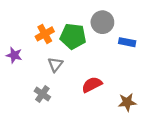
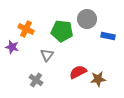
orange cross: (45, 34) -> (26, 29), moved, turned -35
brown star: (127, 102) -> (98, 79), moved

